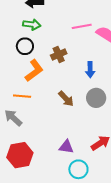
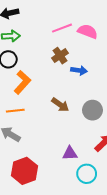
brown cross: (59, 54) -> (60, 56), moved
blue arrow: (90, 70) -> (79, 70), turned -70
gray circle: (96, 98) -> (92, 110), moved

